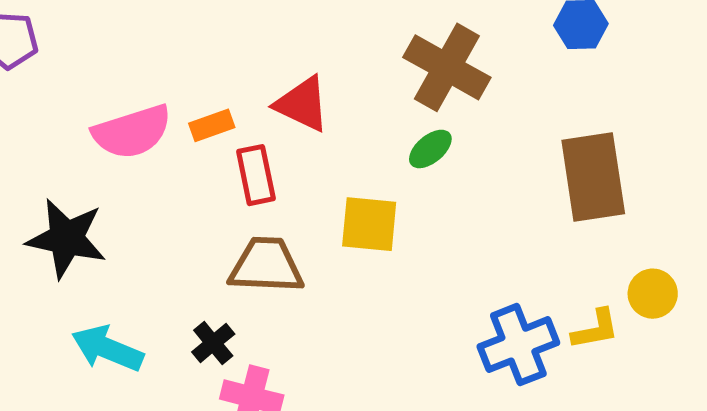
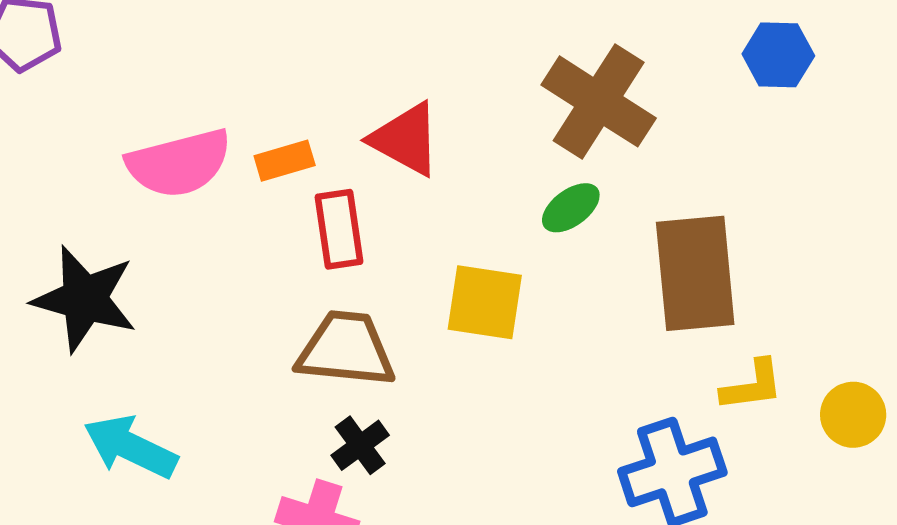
brown rectangle: (593, 177) -> (695, 273), moved
yellow L-shape: (595, 329) -> (752, 386), moved
black cross: (213, 343) -> (360, 445), moved

